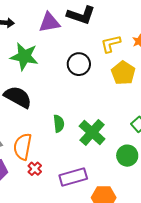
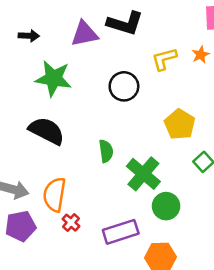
yellow pentagon: (123, 73) -> (180, 124), moved
green semicircle: (59, 124) -> (106, 151), moved
green circle: (127, 156) -> (166, 206), moved

